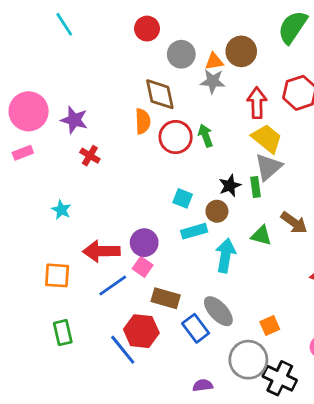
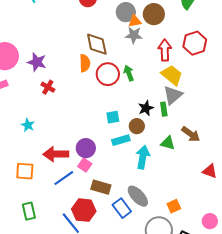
gray circle: (181, 54) -> (126, 12), moved
cyan square: (183, 198) -> (113, 117), turned -32

